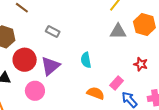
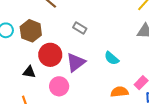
cyan semicircle: (86, 60) -> (112, 58), turned -42
orange semicircle: (96, 93) -> (119, 92), turned -30

